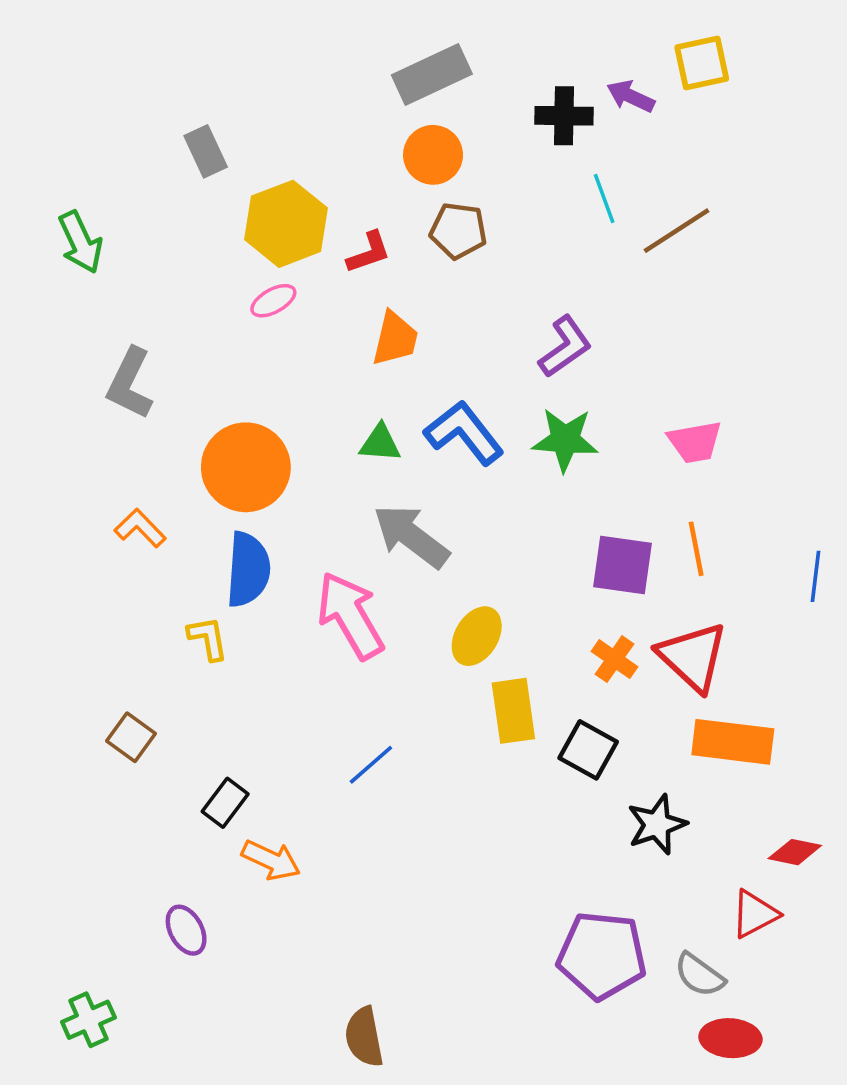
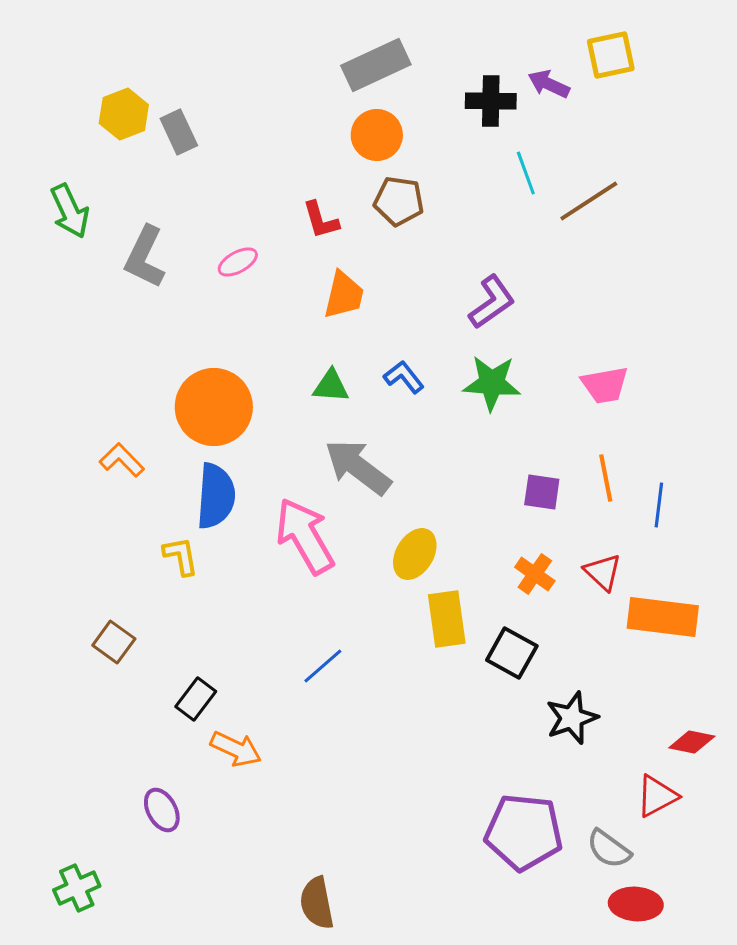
yellow hexagon: (286, 224) -> (124, 114), moved, size x0.7
red L-shape: (369, 252) -> (321, 220), turned 93
gray L-shape: (130, 383) -> (145, 257), moved
blue L-shape: (464, 433) -> (404, 377), size x0.6
purple square: (623, 565) -> (542, 492), size x0.7
blue line: (816, 576) -> (659, 505), moved
red triangle: (693, 657) -> (603, 572), size x0.6
orange rectangle: (733, 742) -> (663, 617), moved

